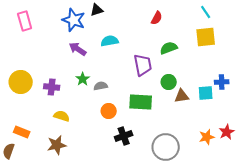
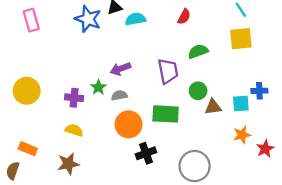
cyan semicircle: (110, 41) -> (135, 19), moved
purple arrow: (78, 49) -> (120, 69), moved, turned -54
purple cross: (52, 87) -> (74, 98), moved
orange circle: (109, 111) -> (129, 124), size x1.5
orange star: (207, 137) -> (242, 135), moved

